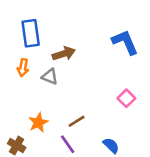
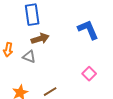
blue rectangle: (31, 33) -> (32, 15), moved

